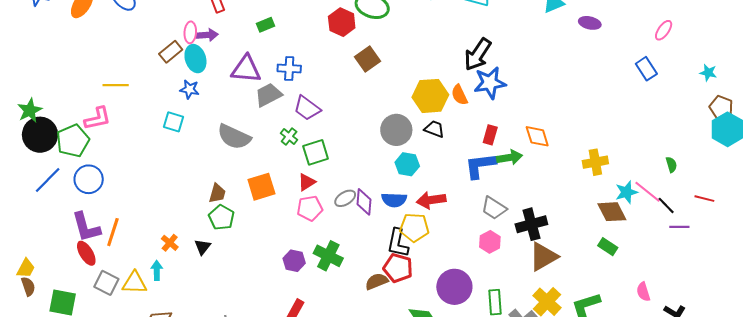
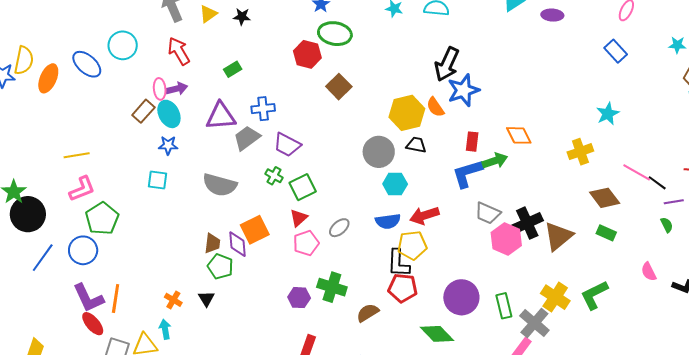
yellow line: (116, 85) -> (77, 155), moved
green pentagon: (73, 141) -> (102, 219), moved
green semicircle: (671, 165) -> (667, 225), moved
cyan star: (626, 192) -> (608, 114), moved
purple diamond: (364, 202) -> (238, 244), moved
pink hexagon: (490, 242) -> (506, 239), moved, size x1.4
brown triangle: (543, 257) -> (558, 236), moved
brown semicircle: (377, 281) -> (368, 313), moved

